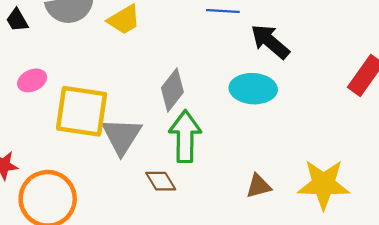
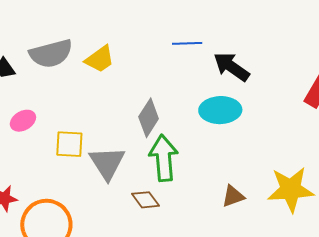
yellow square: (81, 111) -> (69, 144), size x0.6

